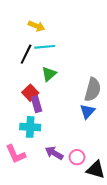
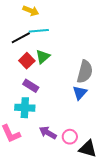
black line: (26, 54) -> (21, 38), turned 36
red square: (30, 93) -> (27, 61), moved
purple rectangle: (36, 104) -> (31, 86), turned -42

